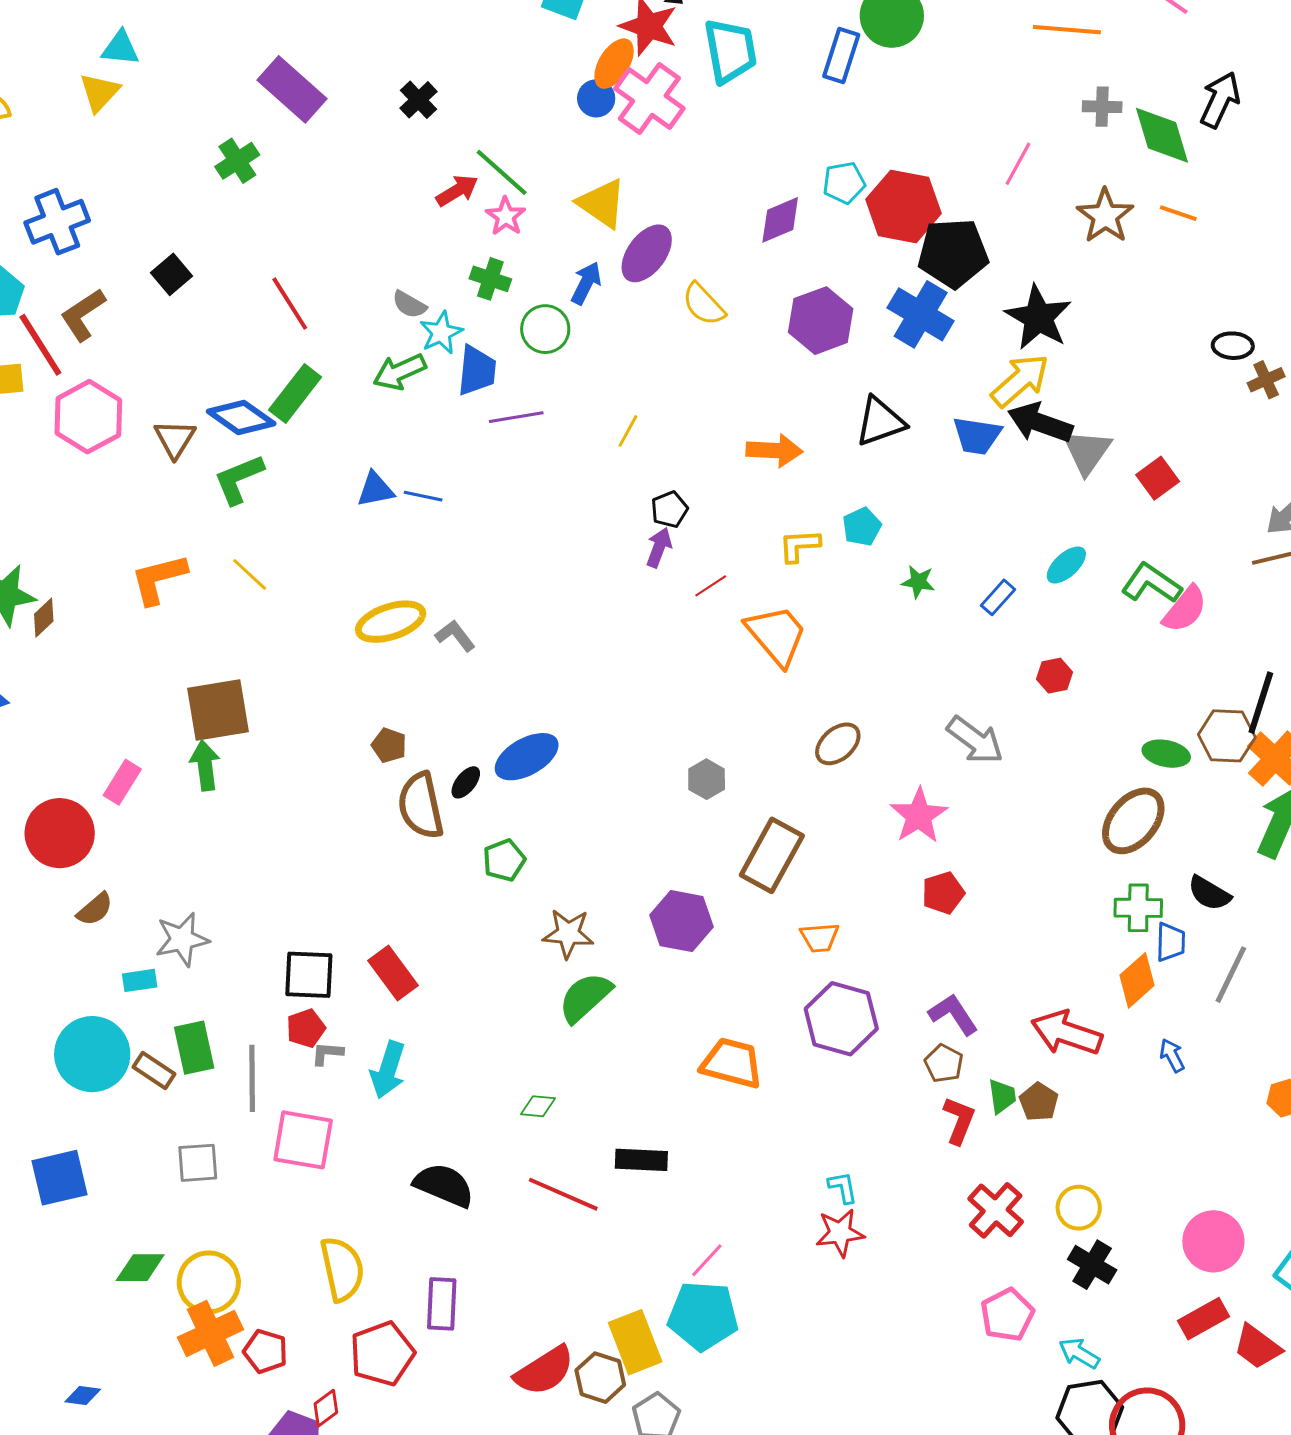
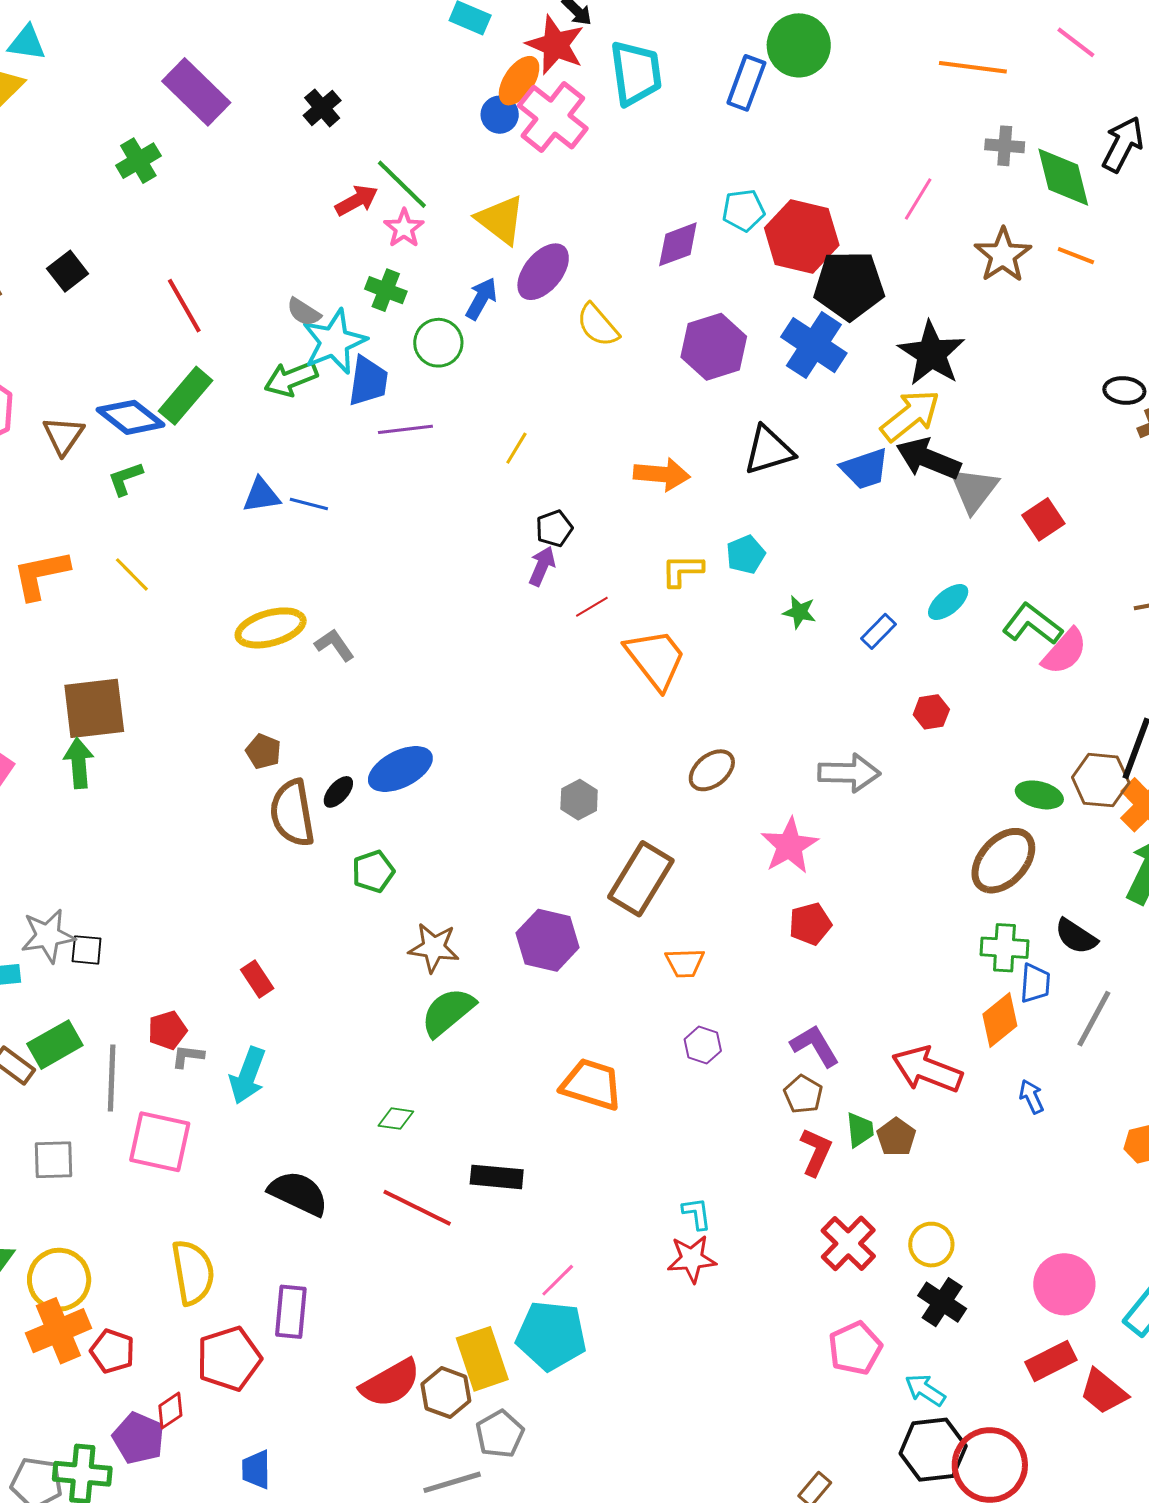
cyan star: (441, 333) -> (334, 342), size x1.5
blue trapezoid: (977, 436) -> (865, 469), turned -30
green L-shape: (239, 479) -> (125, 479), size x0.7
gray arrow: (975, 740) -> (849, 773), turned -38
red rectangle: (393, 973) -> (257, 979), size x0.7
black square: (309, 975) -> (87, 950), moved, size x0.6
purple hexagon: (841, 1019) -> (703, 1045), size x0.5
green rectangle: (194, 1048) -> (55, 1045), turned 70

